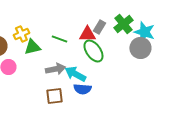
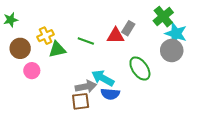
green cross: (123, 24) -> (163, 17), moved
green ellipse: (93, 51) -> (140, 68), moved
gray arrow: (55, 69) -> (86, 87), moved

